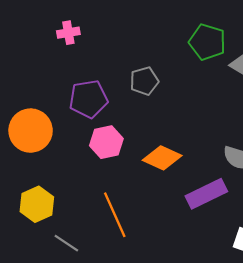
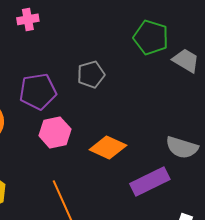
pink cross: (68, 33) -> (28, 19), moved

